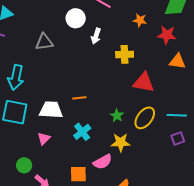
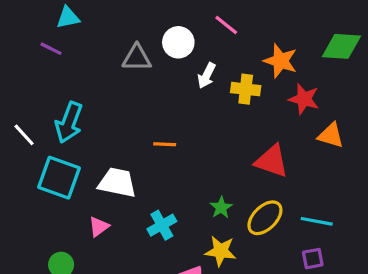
orange star: (140, 20) -> (280, 61), size x1.5
red star: (167, 35) -> (304, 99), moved
gray triangle: (44, 42) -> (137, 58), moved
yellow cross: (125, 54) -> (246, 89), moved
orange line: (79, 98) -> (165, 144), moved

